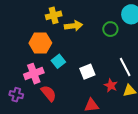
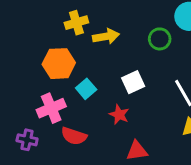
white square: (87, 72) -> (133, 82), moved
red star: (111, 85) -> (119, 115), moved
red semicircle: (49, 93) -> (74, 136), turned 150

